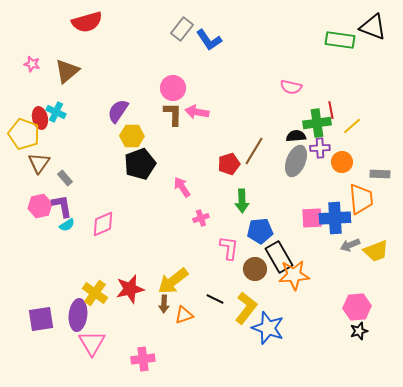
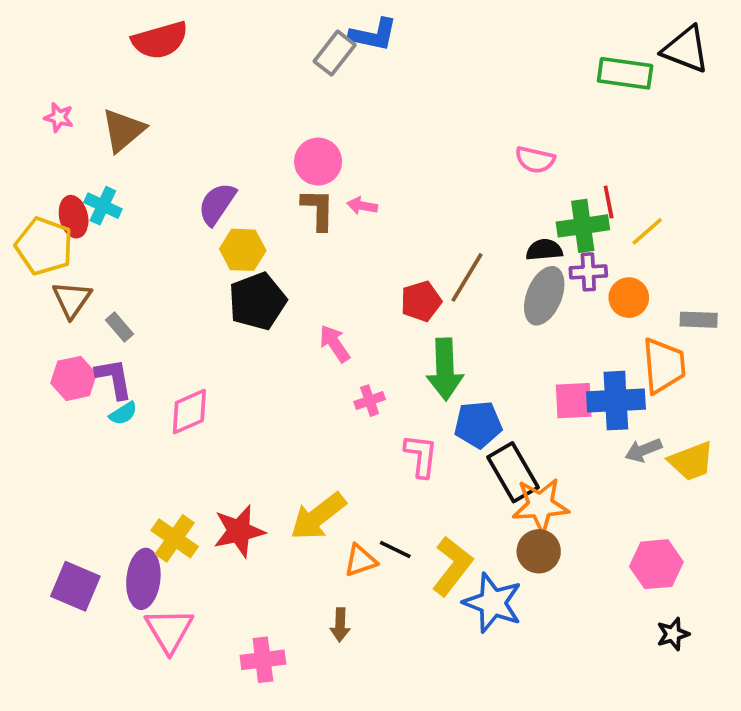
blue L-shape: (209, 40) -> (373, 35), moved, turned -44
pink arrow: (197, 112) -> (362, 206), size x0.7
green arrow: (242, 201) -> (445, 369), size x1.4
brown circle: (255, 269) -> (539, 551), moved
brown arrow: (164, 304) -> (340, 625), moved
orange triangle: (184, 315) -> (360, 560), moved
purple square: (41, 319) -> (75, 586), turned 32
black star: (359, 331) -> (673, 634), moved

